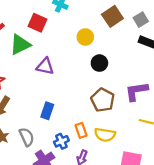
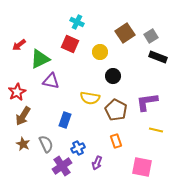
red square: (38, 23) -> (70, 44), moved
purple triangle: (45, 66) -> (51, 81), moved
orange rectangle: (81, 130) -> (116, 141), moved
yellow semicircle: (105, 135) -> (90, 98), moved

